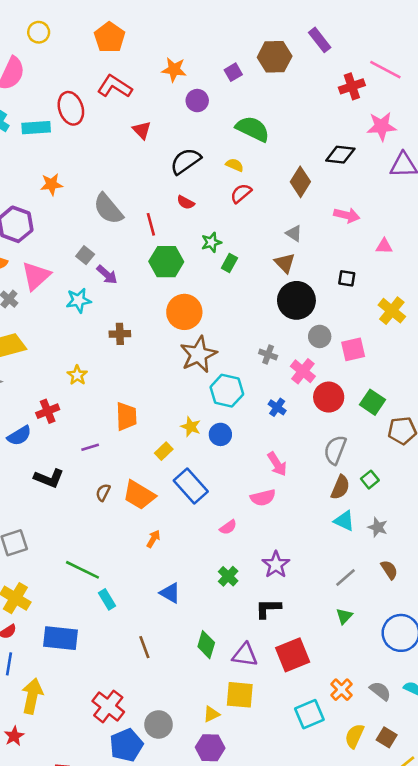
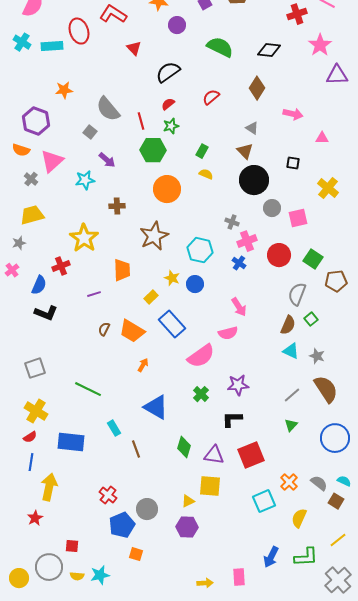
pink star: (382, 126) -> (320, 45), turned -30
black diamond: (340, 155) -> (269, 50), moved
yellow semicircle: (235, 165) -> (206, 174), moved
red semicircle: (186, 202) -> (168, 104), turned 112
green star: (211, 242) -> (171, 126), moved
gray square: (85, 255) -> (90, 132), moved
brown star: (198, 354) -> (154, 236), moved
pink cross: (303, 371) -> (247, 241), moved, turned 30
yellow star: (77, 375) -> (84, 238), size x1.8
blue semicircle: (19, 436) -> (39, 285), turned -36
gray semicircle: (335, 450) -> (297, 294), moved
black L-shape: (49, 478) -> (46, 313), moved
pink semicircle: (228, 527) -> (201, 356), size x2.0
purple star: (276, 565) -> (238, 385), turned 30
brown semicircle: (389, 570) -> (326, 389), size x1.8
blue triangle: (170, 593) -> (156, 407), size x1.5
cyan rectangle: (107, 599) -> (114, 428), moved
red cross: (108, 706) -> (108, 495), size x0.7
brown square: (387, 737) -> (336, 501), moved

